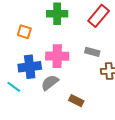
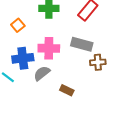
orange square: (24, 32) -> (18, 25), turned 32
gray rectangle: (92, 52) -> (82, 44), size x1.5

